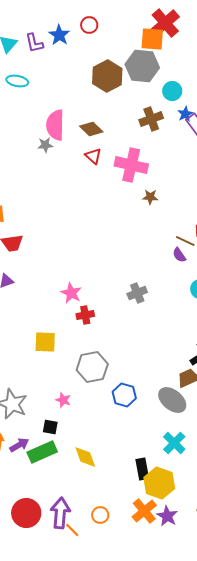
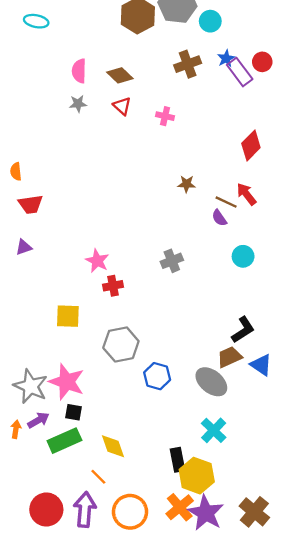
cyan circle: (172, 91) -> (210, 21), moved
pink semicircle: (55, 125) -> (79, 71), size x0.7
gray star: (45, 145) -> (78, 104), moved
pink cross: (131, 165) -> (165, 116), size x0.5
brown star: (150, 197) -> (187, 184), moved
pink star: (63, 400) -> (67, 382), moved, size x2.0
purple arrow: (19, 445) -> (38, 420), moved
orange circle: (100, 515) -> (130, 512), size x1.8
purple star: (167, 516) -> (206, 513), size x1.5
orange line: (72, 530) -> (98, 477), moved

